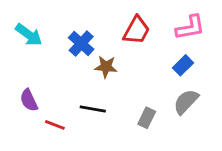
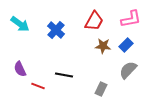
brown star: (106, 67) -> (103, 46), moved
gray rectangle: (147, 118) -> (101, 89), moved

